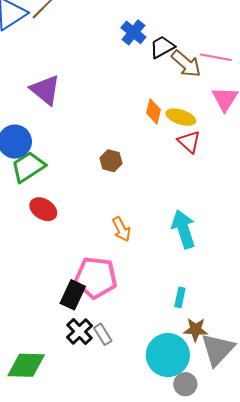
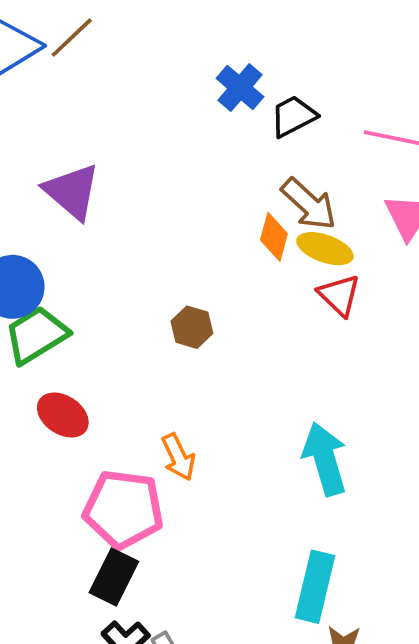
brown arrow: (186, 64) -> (309, 204), moved
orange arrow: (121, 229) -> (178, 457), moved
pink pentagon: (96, 278) -> (123, 509), moved
cyan rectangle: (180, 297) -> (315, 587), size x1.8

